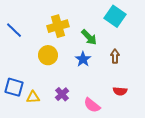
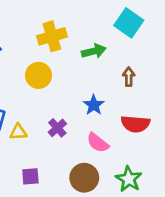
green arrow: (89, 37) -> (94, 51), turned -60
blue star: (83, 59) -> (94, 105), moved
red semicircle: (120, 91) -> (135, 124), size x1.5

